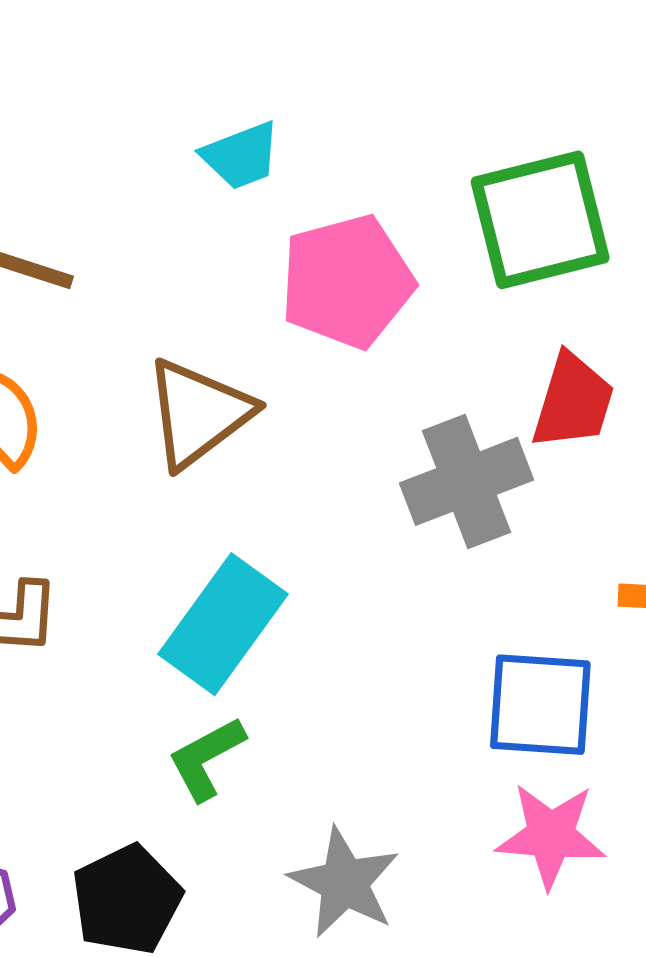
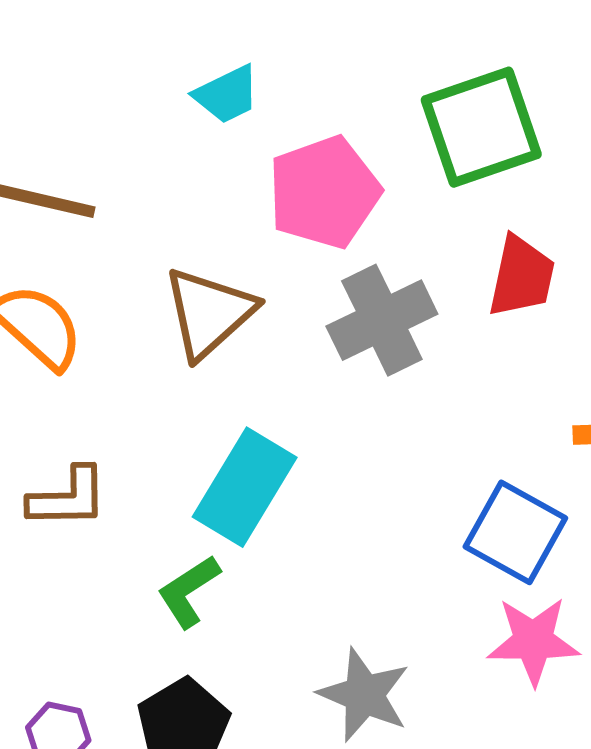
gray cross: (467, 481) -> (382, 320), moved
blue square: (540, 705) -> (515, 532), turned 30
green L-shape: (206, 758) -> (189, 591), moved

